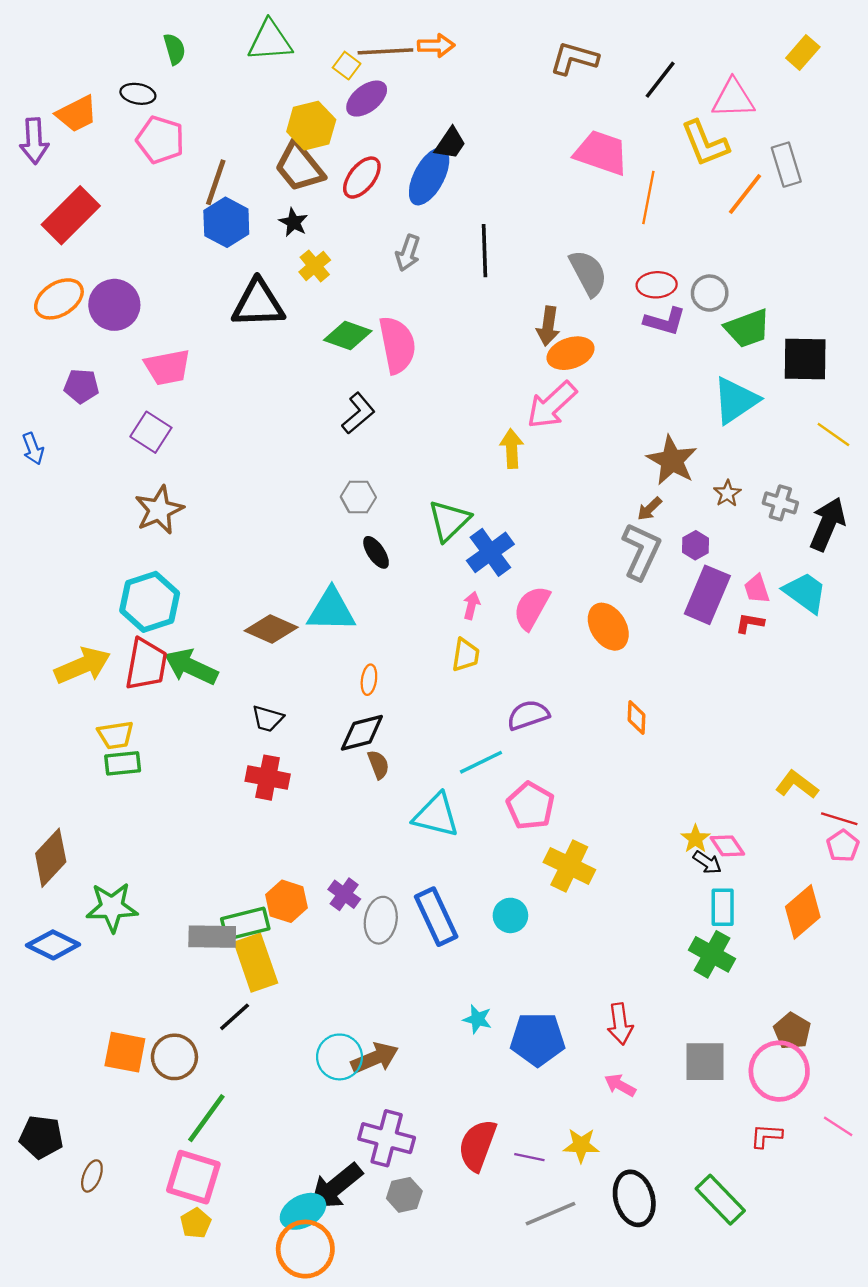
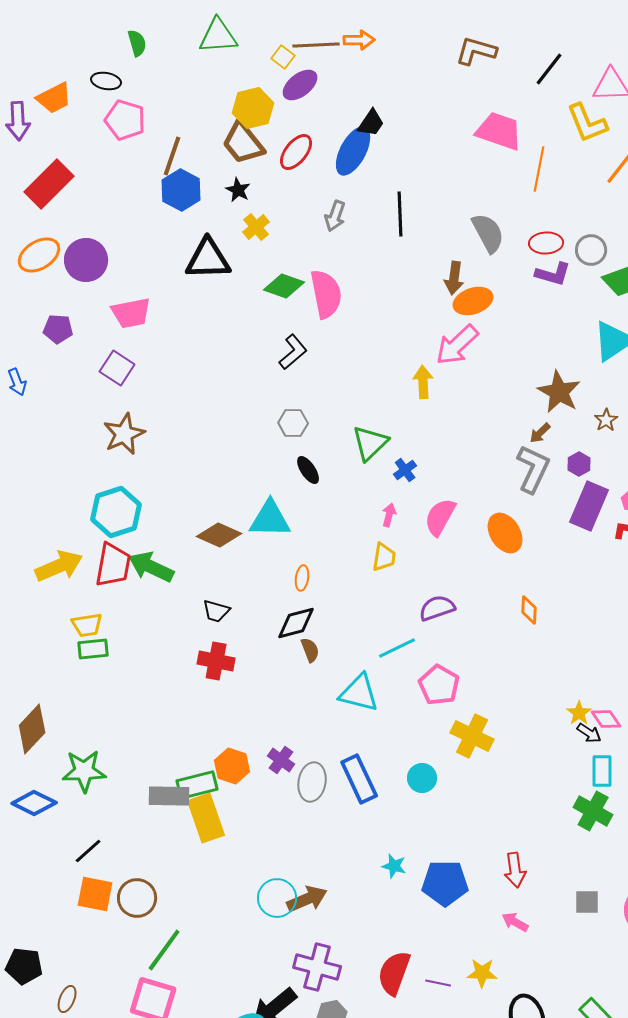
blue cross: (490, 552) -> (405, 470), size x0.6
black line: (235, 1017) -> (88, 851), moved
gray square: (705, 1062) -> (587, 902), size x0.7

